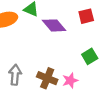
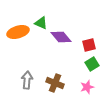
red square: (86, 16) -> (89, 45), moved
pink star: (70, 80) -> (87, 87), moved

